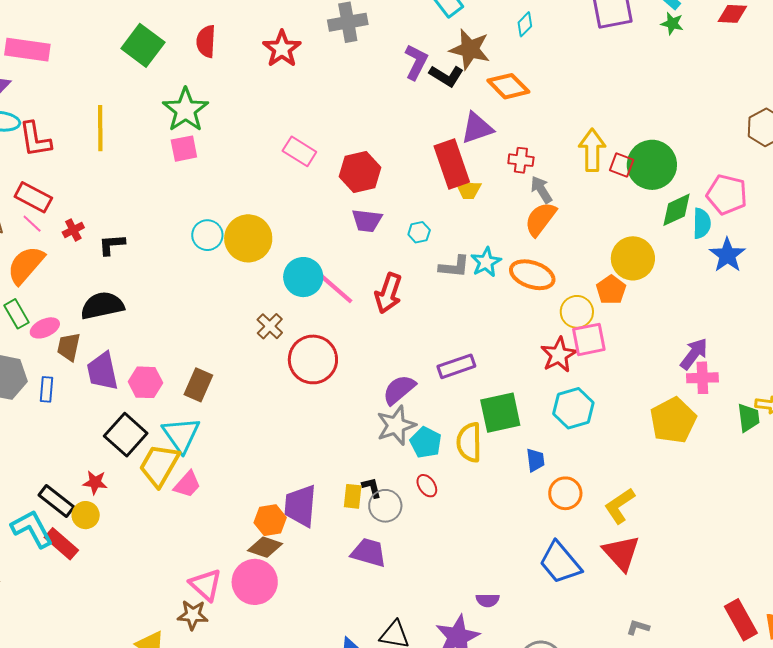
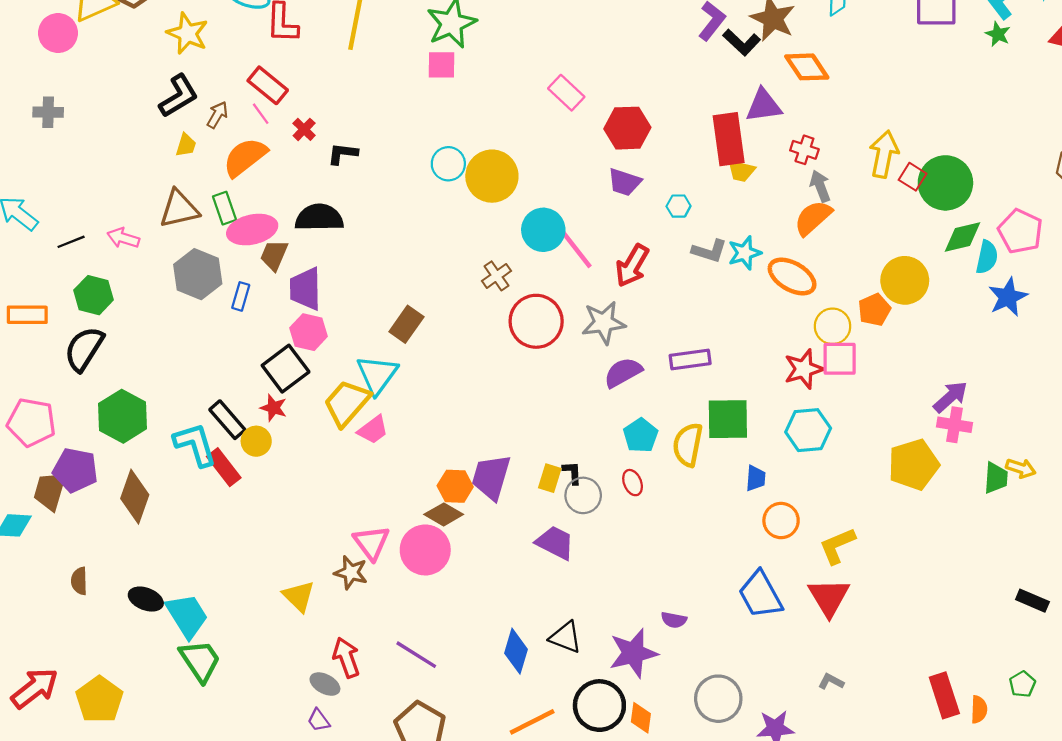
red cross: (73, 230) -> (304, 129), turned -30
pink ellipse: (45, 328) -> (252, 230), size x1.5
pink hexagon: (145, 382) -> (309, 332), moved
gray star: (396, 425) -> (604, 323), moved
black square: (126, 435) -> (286, 369), moved

